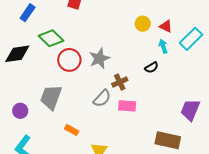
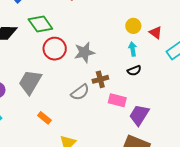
cyan arrow: (163, 46) -> (133, 49), moved
pink rectangle: (127, 106) -> (117, 100), moved
purple trapezoid: (190, 110) -> (139, 115), moved

